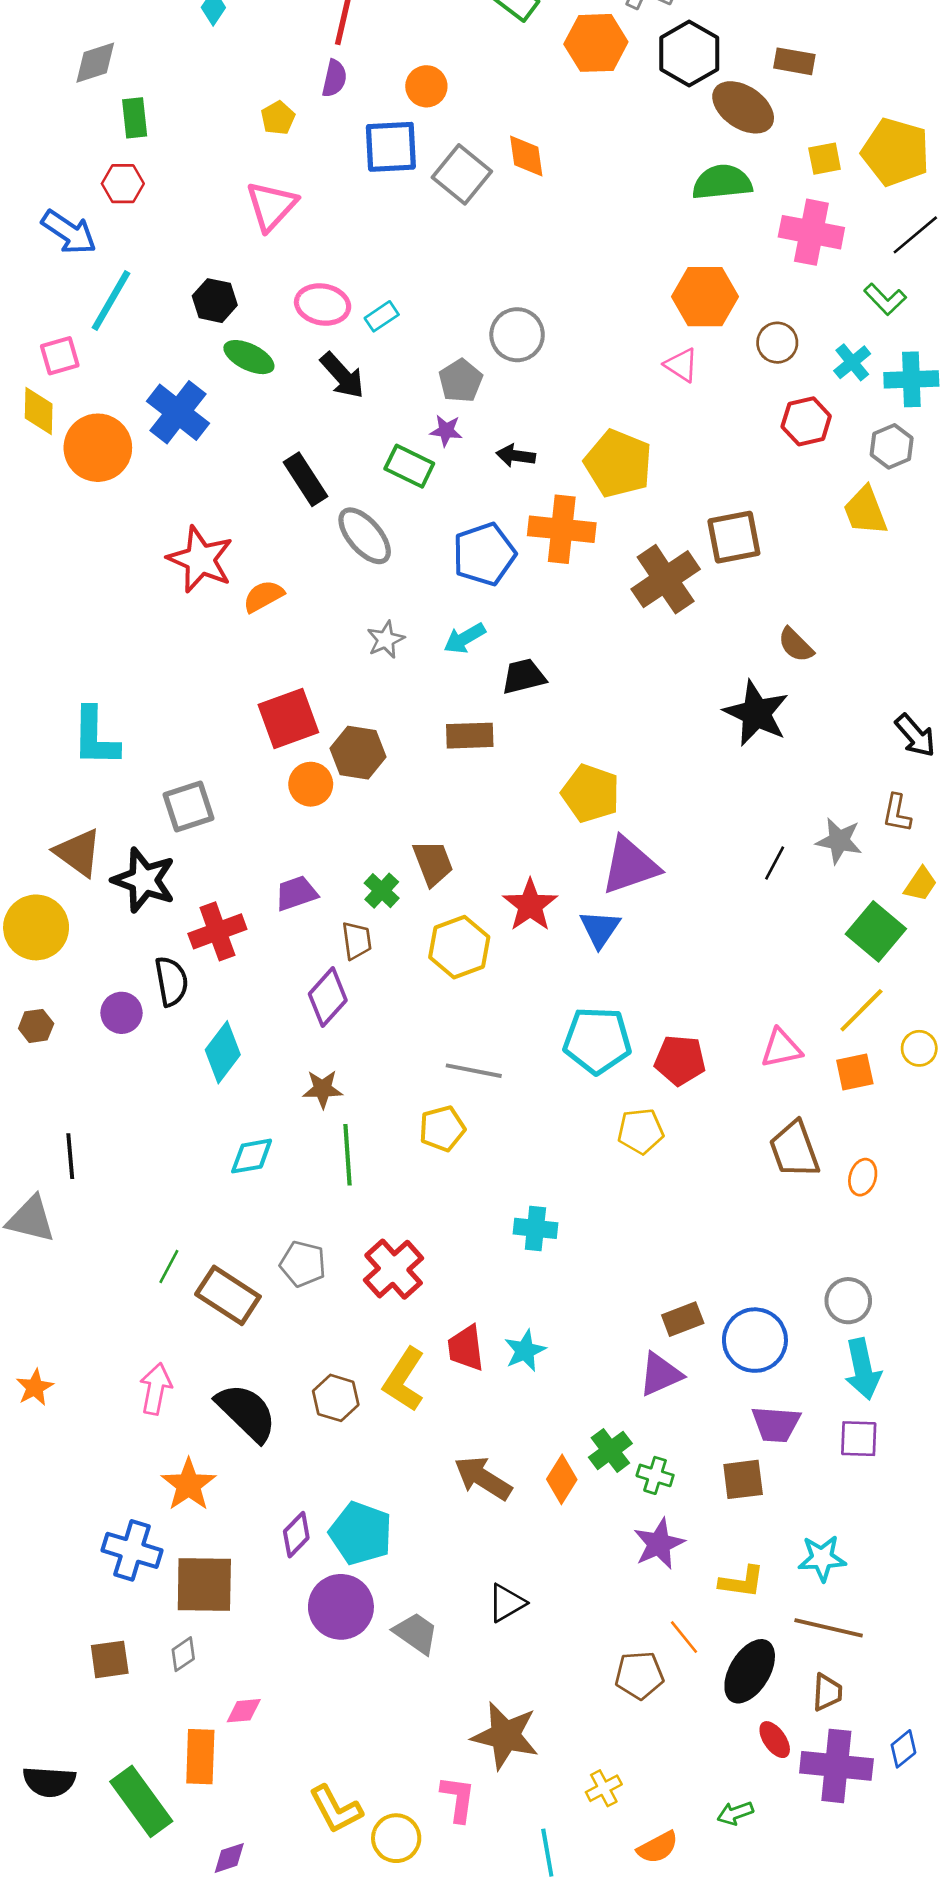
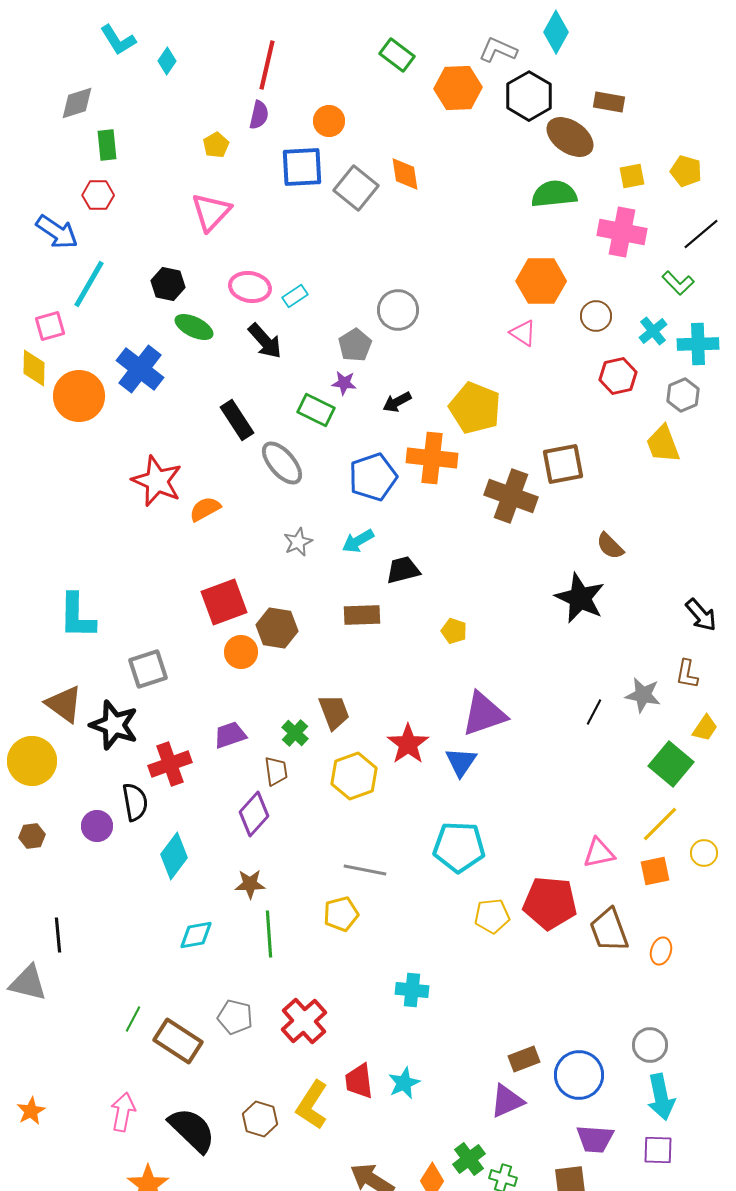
yellow pentagon: (896, 152) -> (686, 171), size x0.6
black arrow: (516, 456) -> (397, 402), turned -36
brown cross: (666, 579) -> (511, 496), turned -36
yellow pentagon: (591, 793) -> (454, 631), moved, size x0.6
red pentagon: (680, 1060) -> (550, 903), moved, size x1.4

